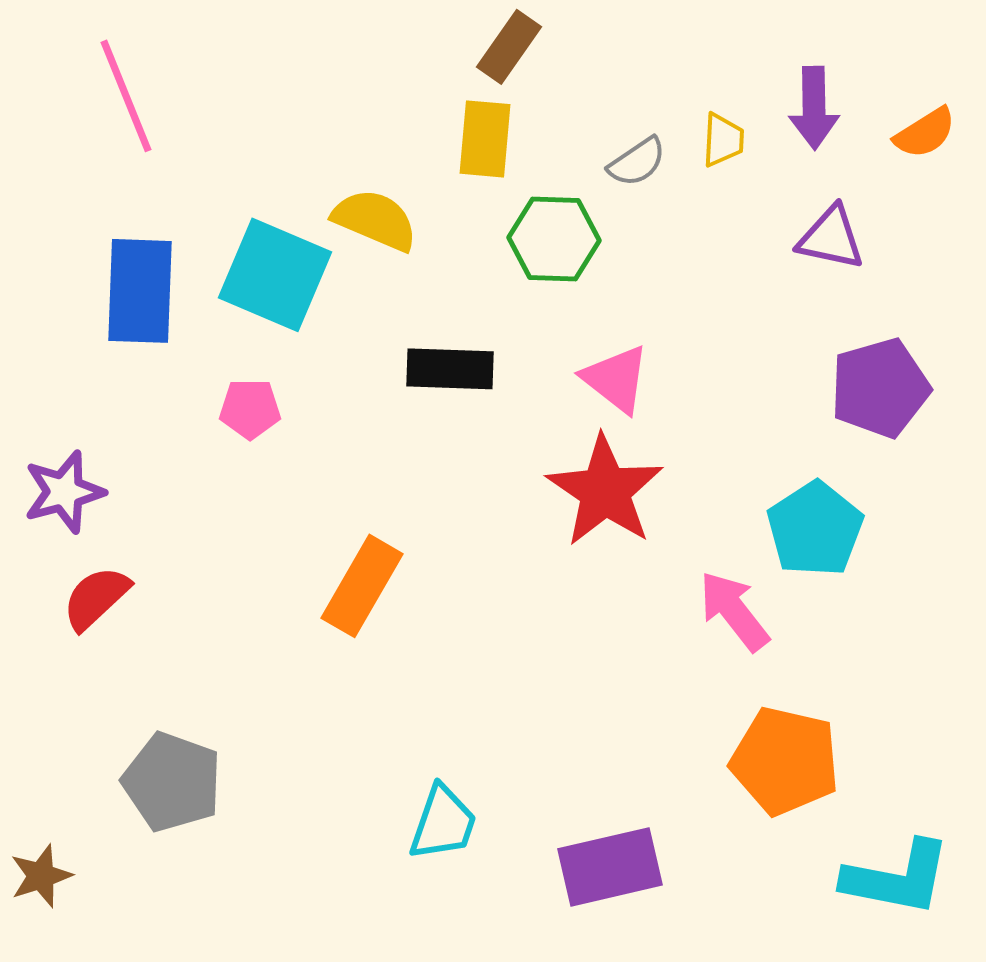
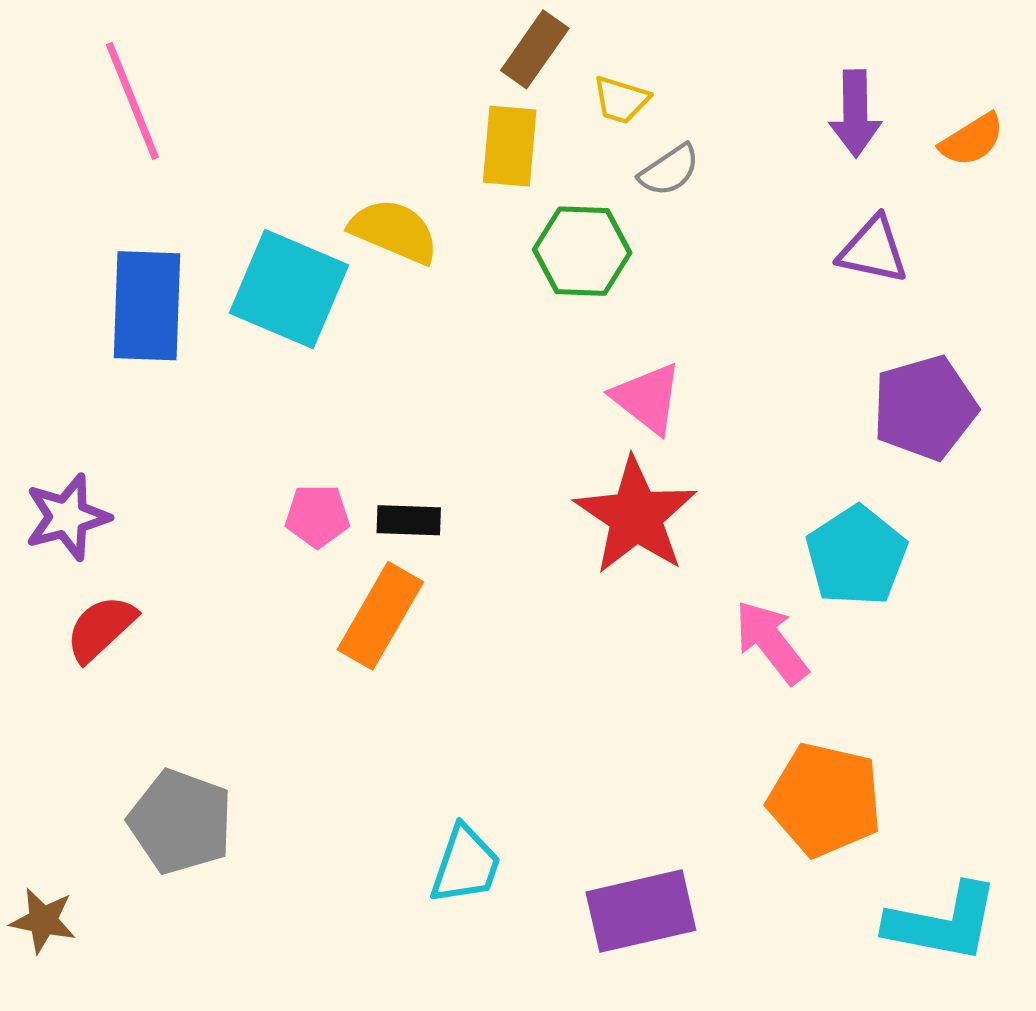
yellow trapezoid: (723, 140) -> (621, 100), moved, turned 104
black rectangle: (450, 369) -> (409, 520), moved, size x0.7
pink pentagon: (250, 409) -> (317, 516), moved
brown star: (41, 876) -> (43, 921), turned 30

